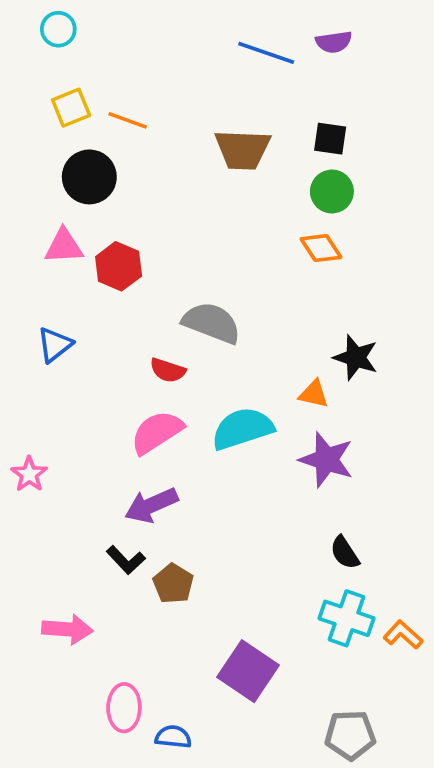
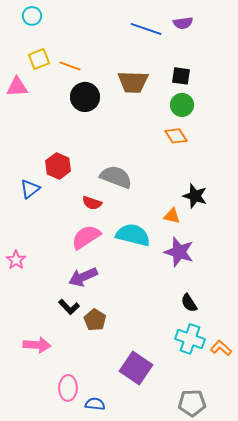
black circle: (89, 177) -> (85, 97), moved
pink triangle: (64, 246) -> (17, 87), moved
red hexagon: (119, 266) -> (58, 166), moved
cyan semicircle: (243, 429) -> (133, 235), turned 32

